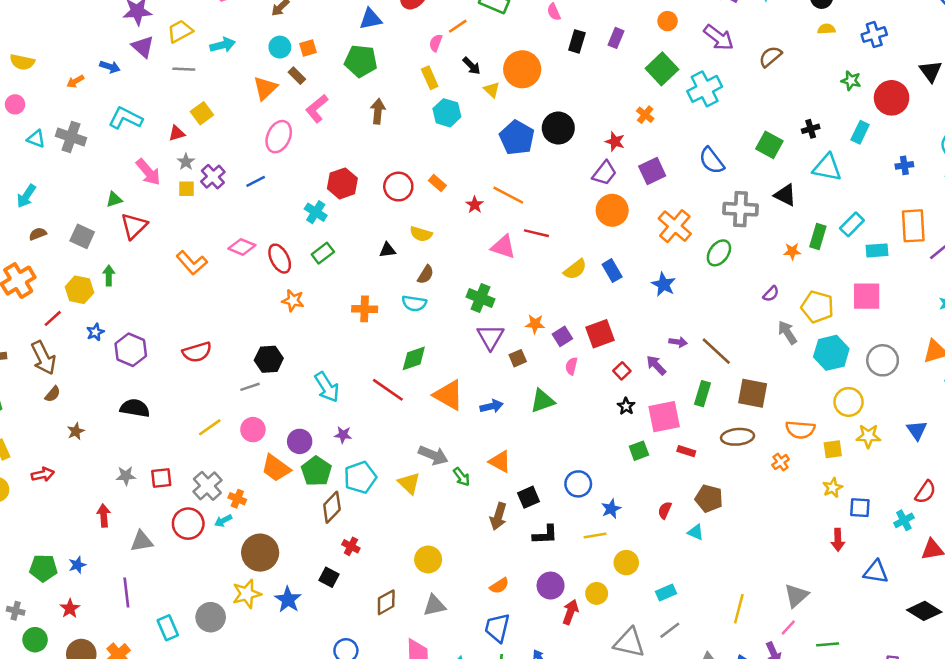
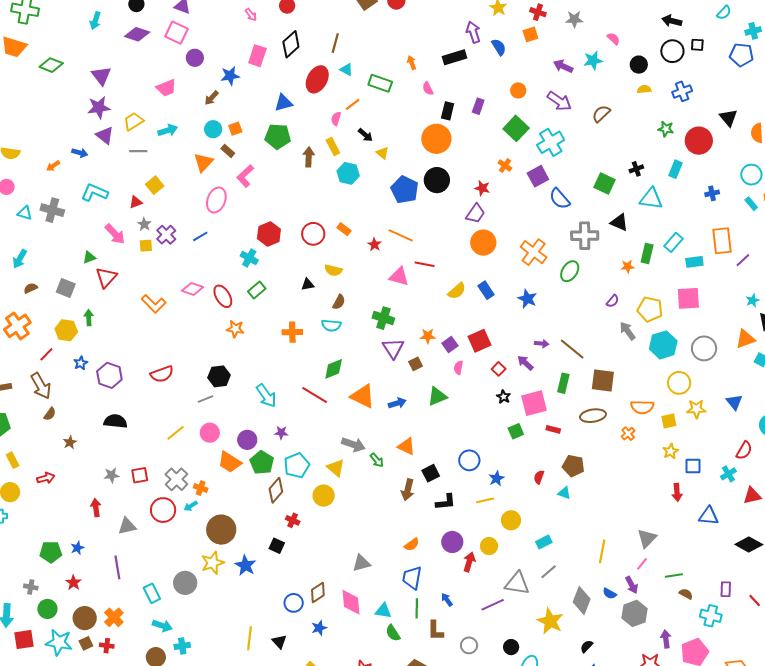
orange circle: (522, 69) -> (436, 139), moved
brown arrow: (378, 111) -> (309, 157), moved
purple square: (652, 171) -> (538, 176), moved
yellow circle: (428, 559) -> (324, 496), moved
brown diamond: (386, 602) -> (318, 593), moved

